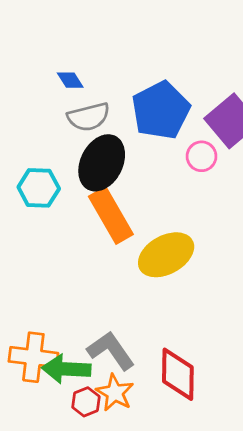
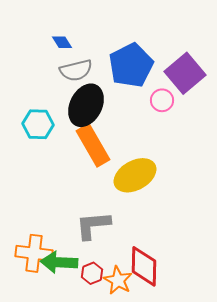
gray L-shape: (111, 351) -> (93, 225), moved, turned -60
orange star: (115, 393) -> (118, 280), moved
red hexagon: (86, 402) -> (92, 273), moved

